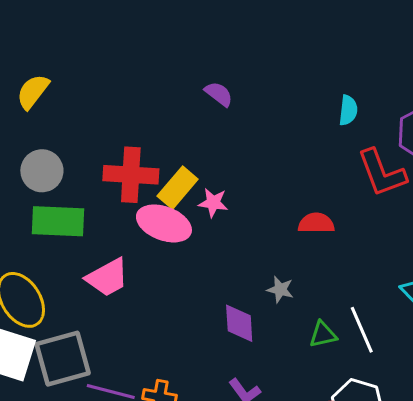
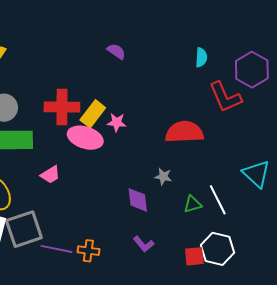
red semicircle: (316, 223) -> (184, 132), size x1.6
pink trapezoid: (107, 277) -> (50, 175), size x0.7

